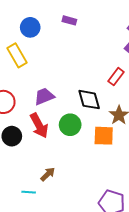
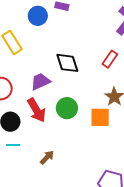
blue circle: (30, 27) -> (38, 16), moved
black diamond: (89, 100) -> (67, 63), moved
cyan line: (29, 192) -> (13, 145), moved

